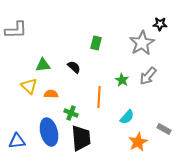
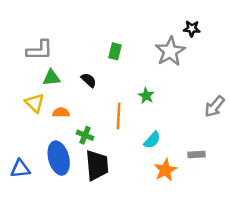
gray L-shape: (16, 30) -> (39, 50), moved
gray arrow: (148, 76) -> (215, 106), moved
gray rectangle: (164, 129) -> (197, 154), turned -32

